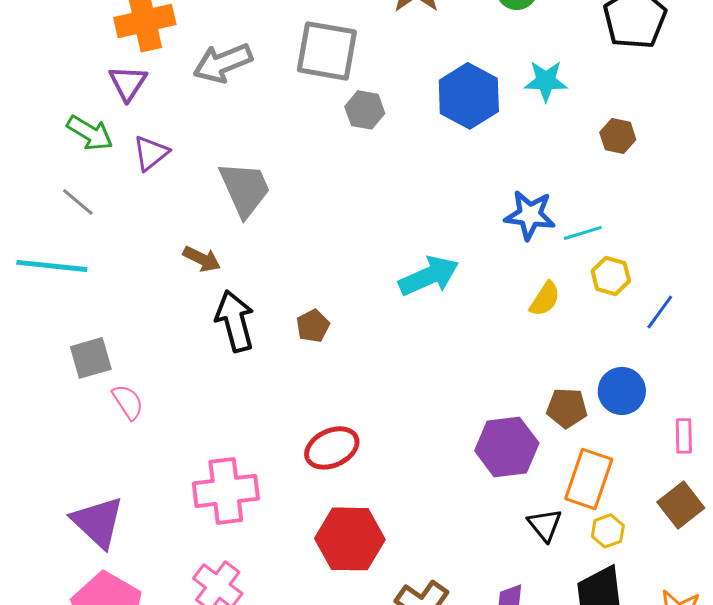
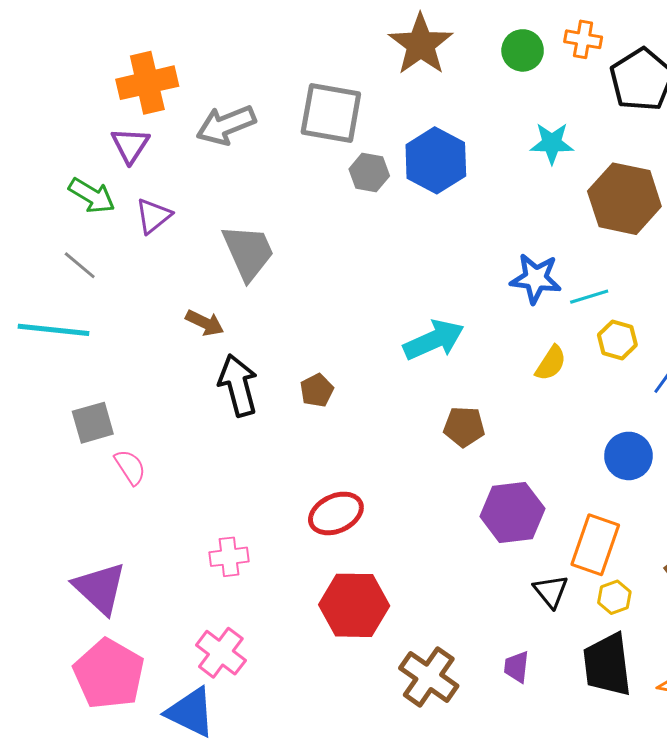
blue hexagon: (469, 96) -> (436, 160), moved
brown hexagon: (618, 136) -> (624, 199), size x2.0
brown pentagon: (567, 408) -> (464, 427), moved
pink cross: (226, 491) -> (229, 557), size x0.6

